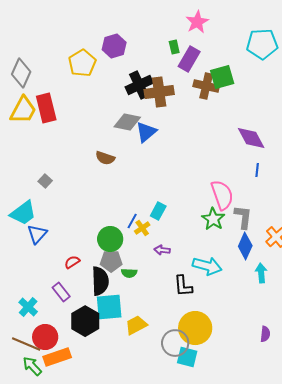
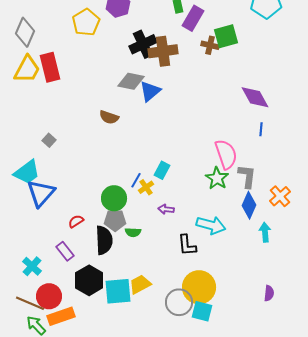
brown cross: (206, 86) -> (210, 45), size x0.7
blue triangle: (37, 234) -> (41, 193), size x1.4
cyan square: (109, 307) -> (118, 291), moved
cyan square: (187, 357) -> (202, 311), moved

